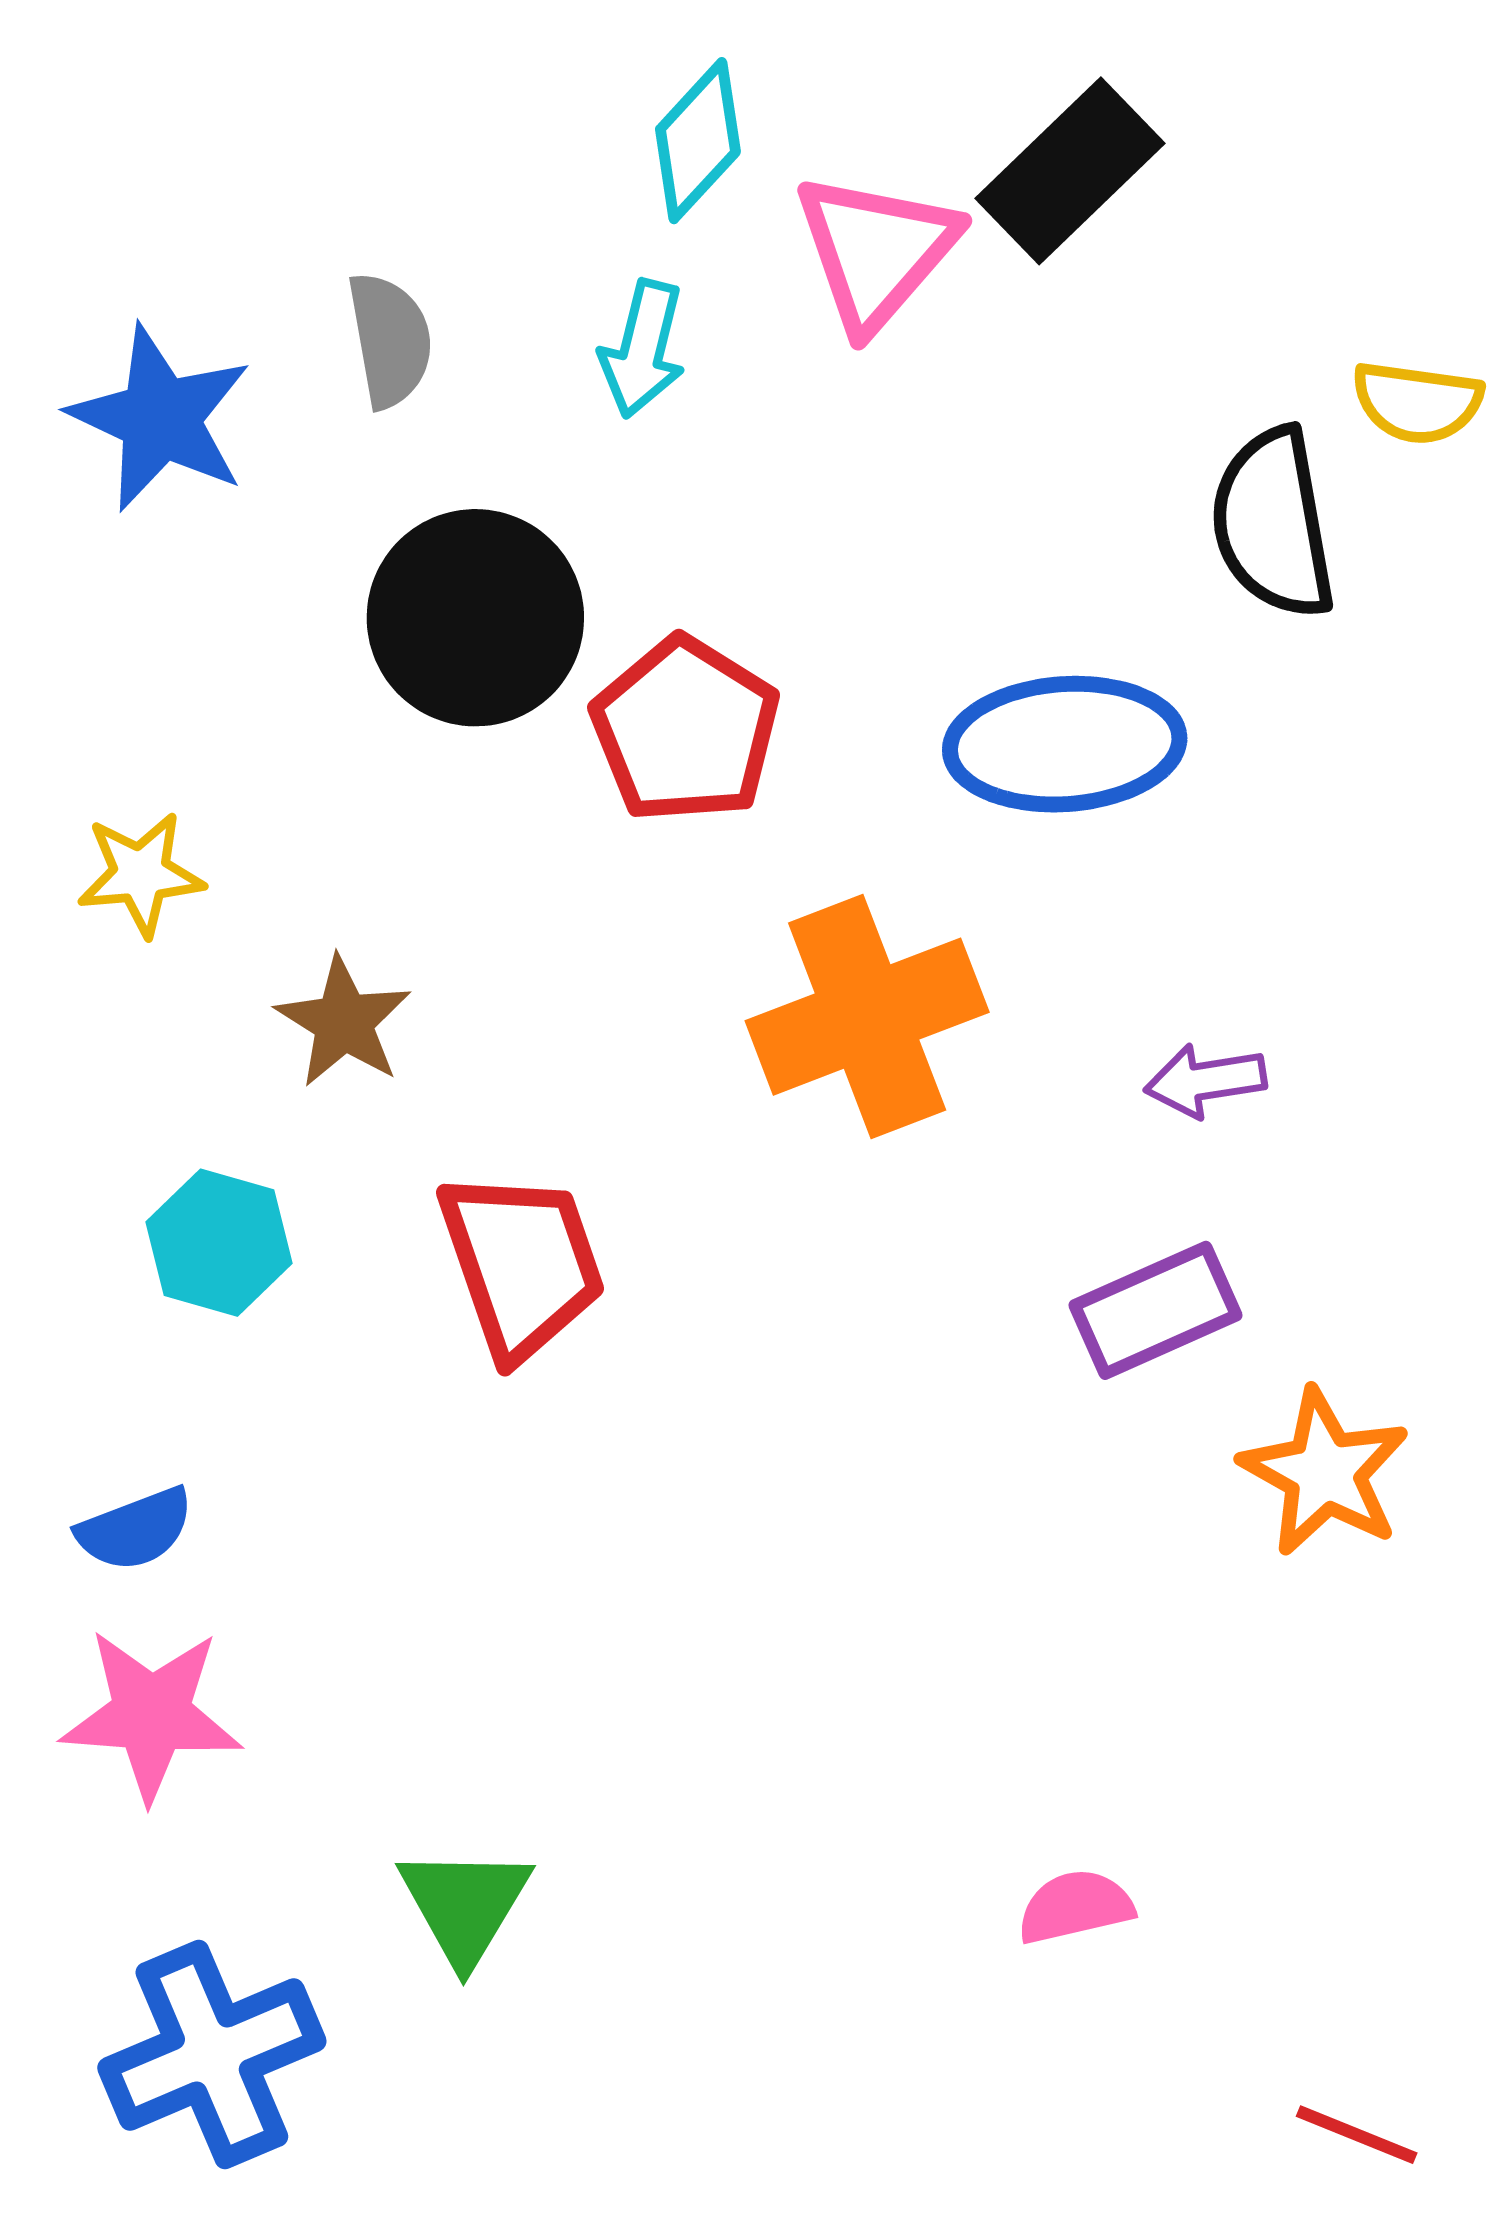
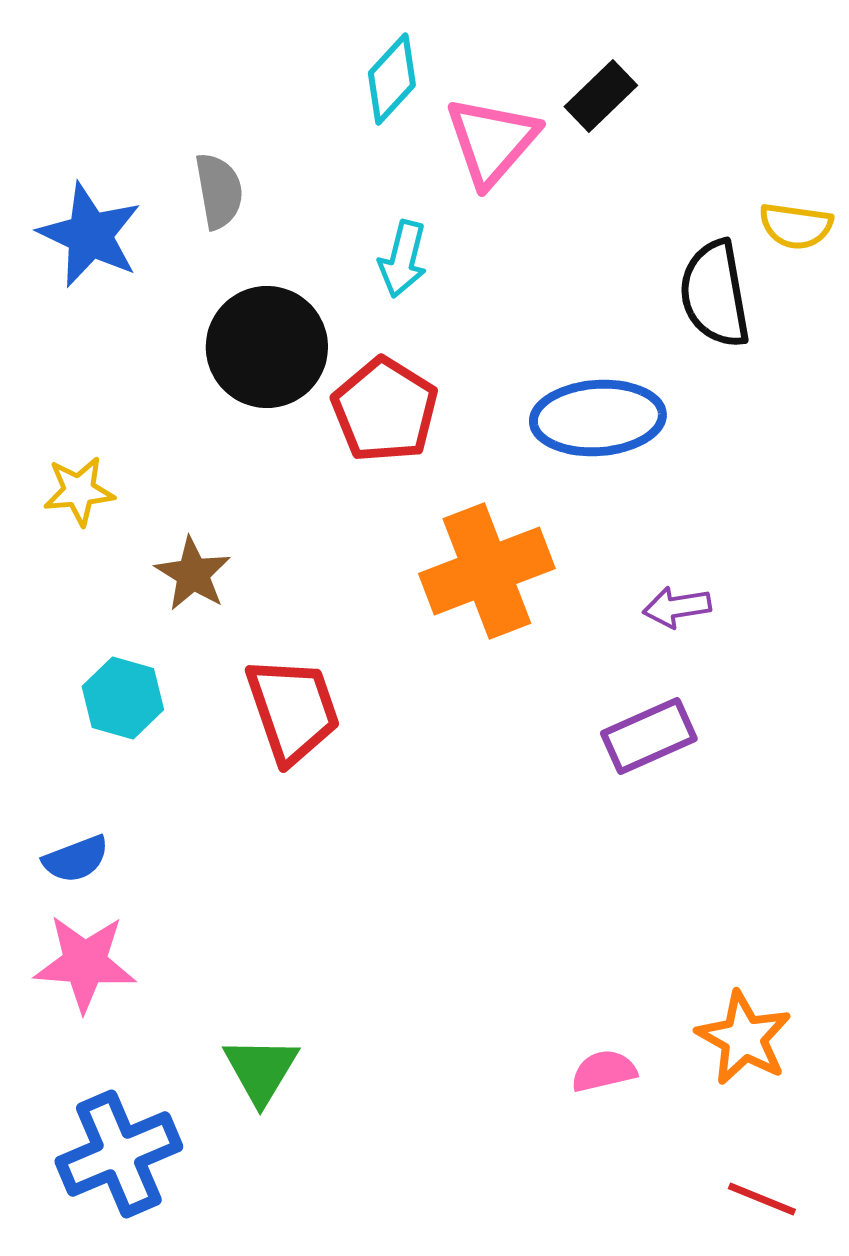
black rectangle: (1070, 171) -> (601, 96), size x0.7
cyan arrow: (643, 349) -> (403, 259), moved
orange star: (1325, 1472) -> (744, 1038), moved

